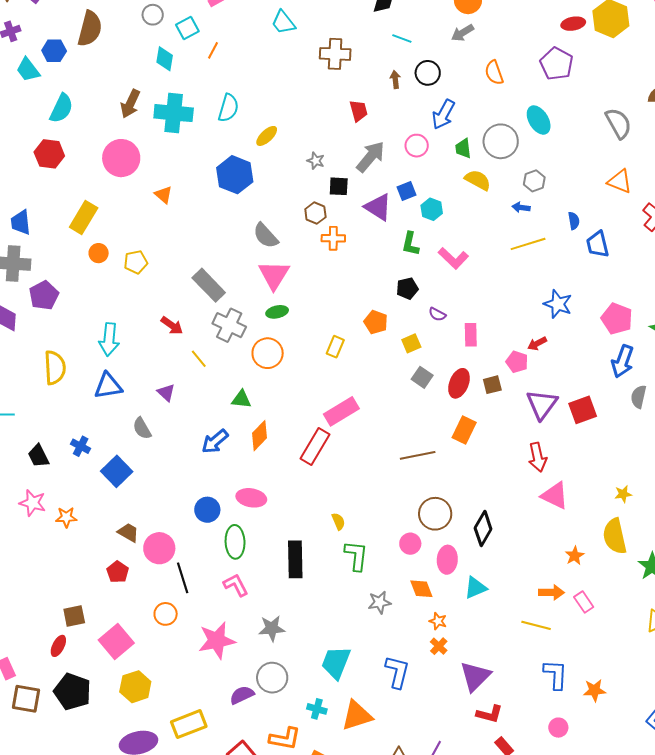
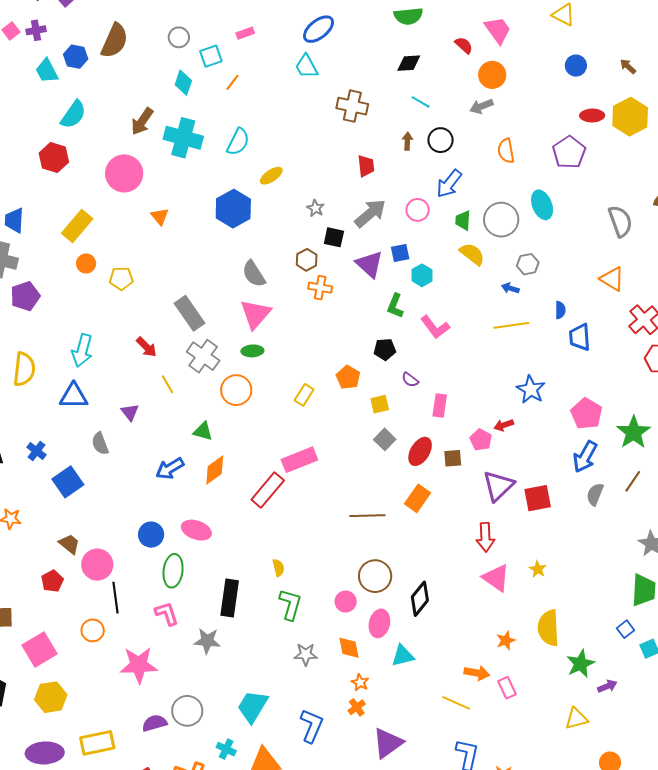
yellow star: (623, 494) -> (538, 569), moved, turned 30
gray star: (272, 628) -> (207, 641), moved

